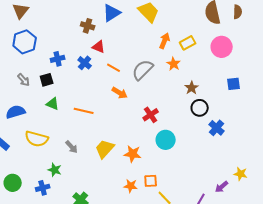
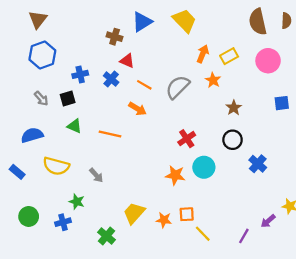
orange arrow: (120, 93) -> (137, 109), moved
black circle: (200, 108) -> (233, 140), moved
blue cross: (217, 128) -> (258, 164), moved
yellow trapezoid: (105, 149) -> (134, 213), moved
orange star: (133, 154) -> (175, 175), moved

